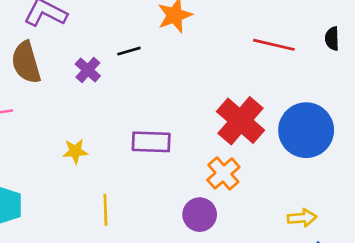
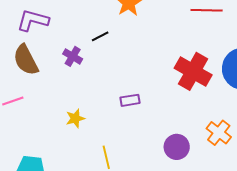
purple rectangle: (151, 142) -> (130, 100), size x0.7
orange cross: (223, 173) -> (219, 133), moved

